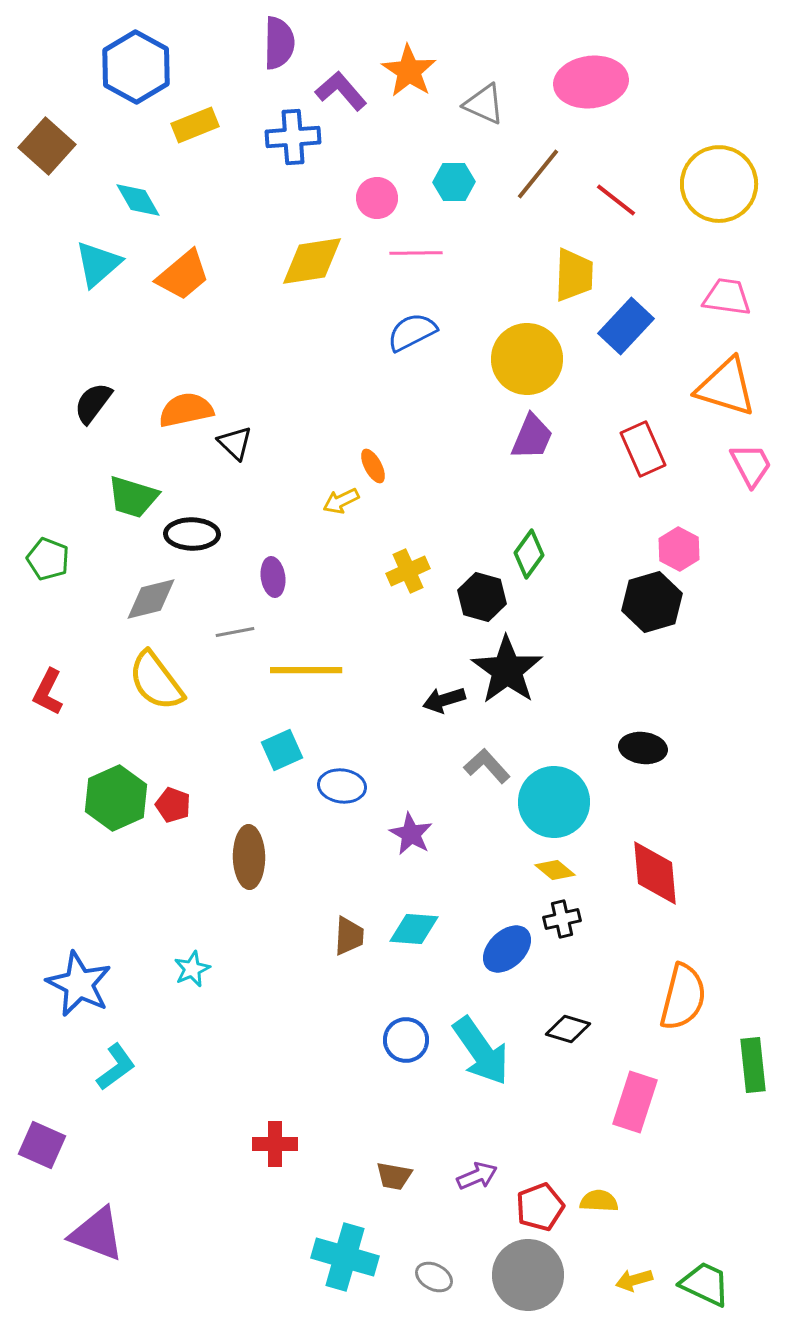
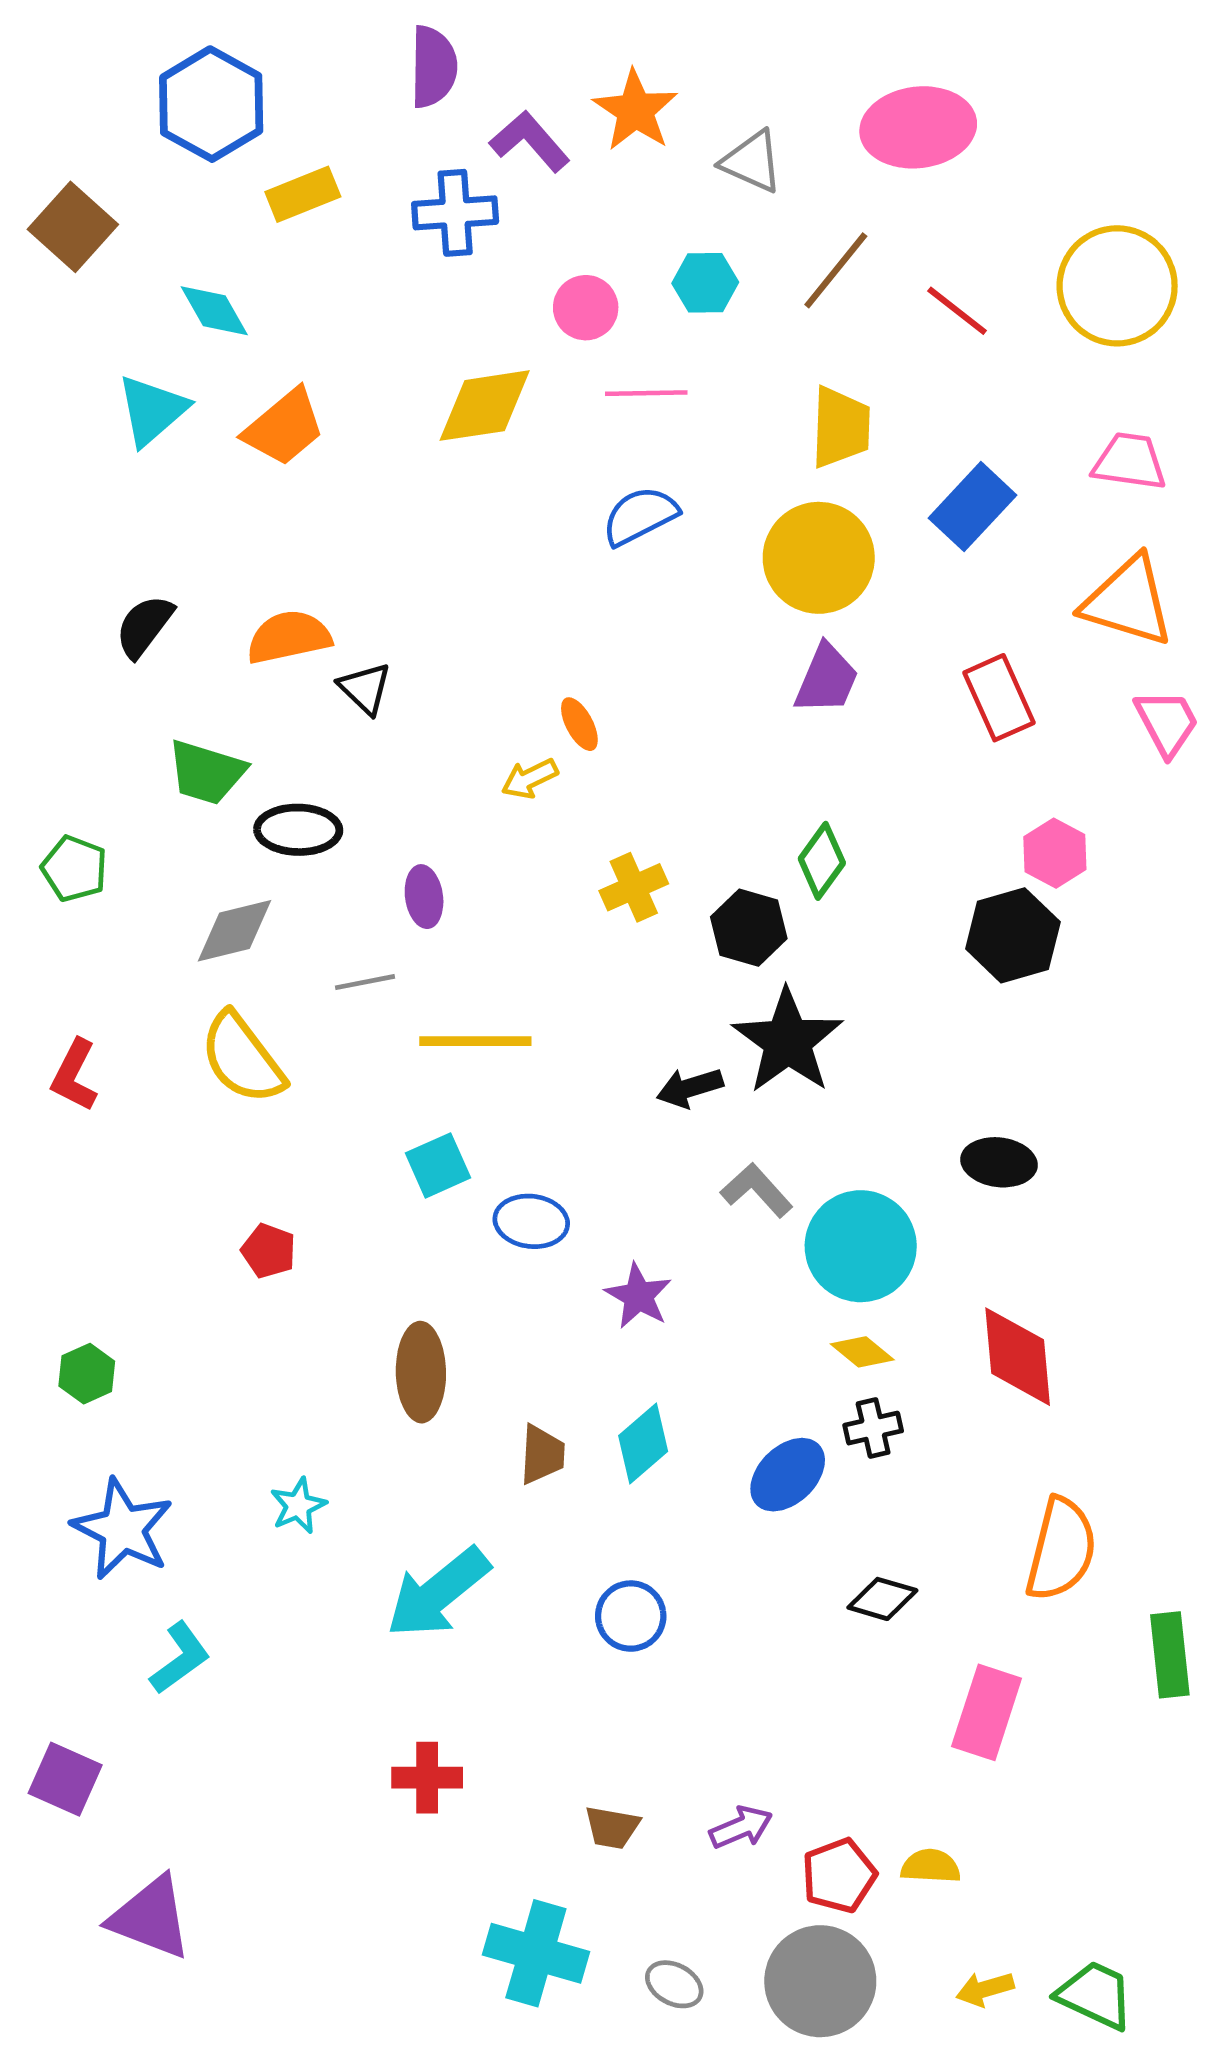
yellow trapezoid: (574, 275) -> (840, 427), moved
green hexagon: (116, 798) -> (87, 1374), moved, size x0.6
brown ellipse: (249, 857) -> (421, 1372), moved
cyan diamond: (414, 929) -> (643, 1444), turned -45
cyan arrow: (481, 1051) -> (438, 1593), moved, turned 86

